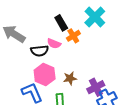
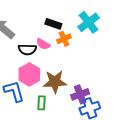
black rectangle: (61, 23) -> (53, 24), turned -49
brown star: (70, 78) -> (55, 82), size x1.6

